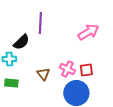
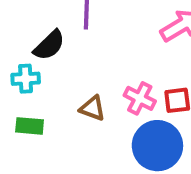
brown triangle: (43, 74) -> (93, 108), turned -32

